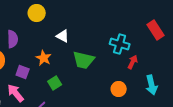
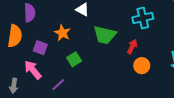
cyan cross: (120, 44) -> (143, 18), turned -30
red arrow: (133, 62) -> (132, 47), moved

